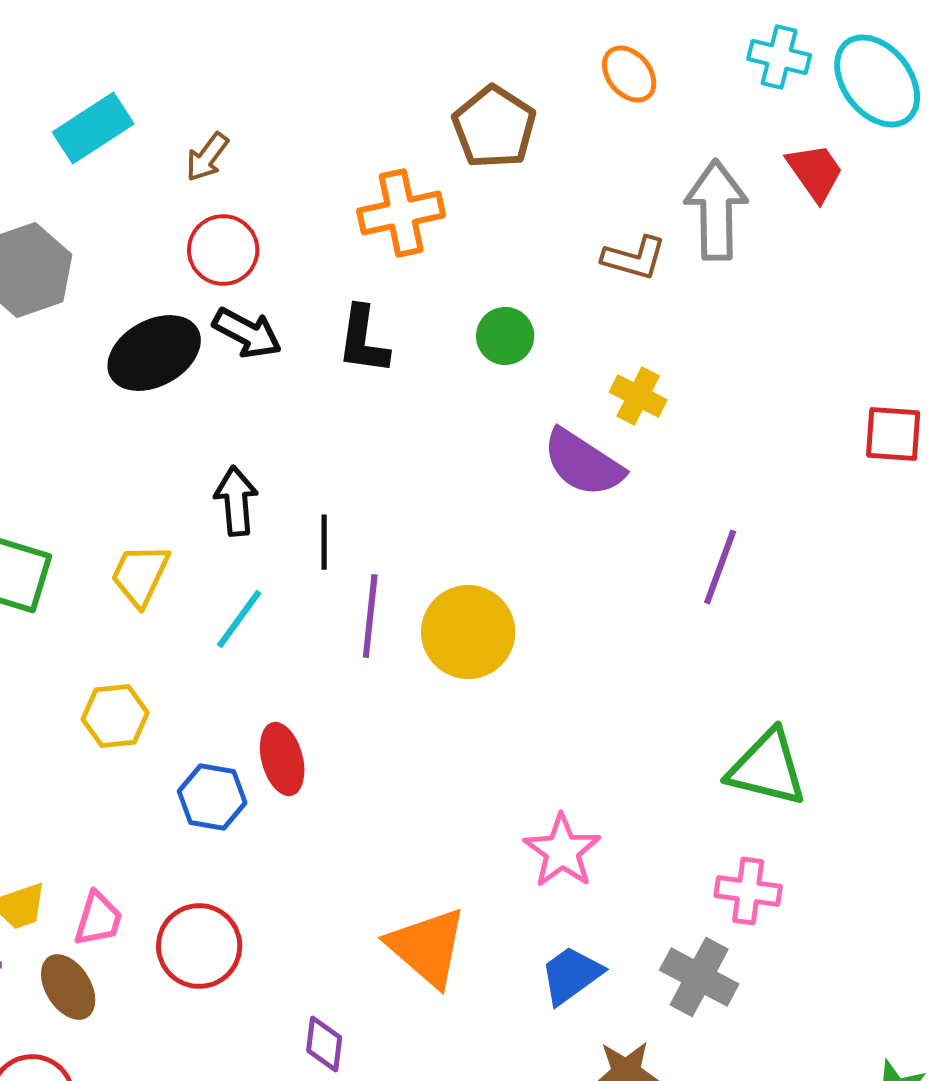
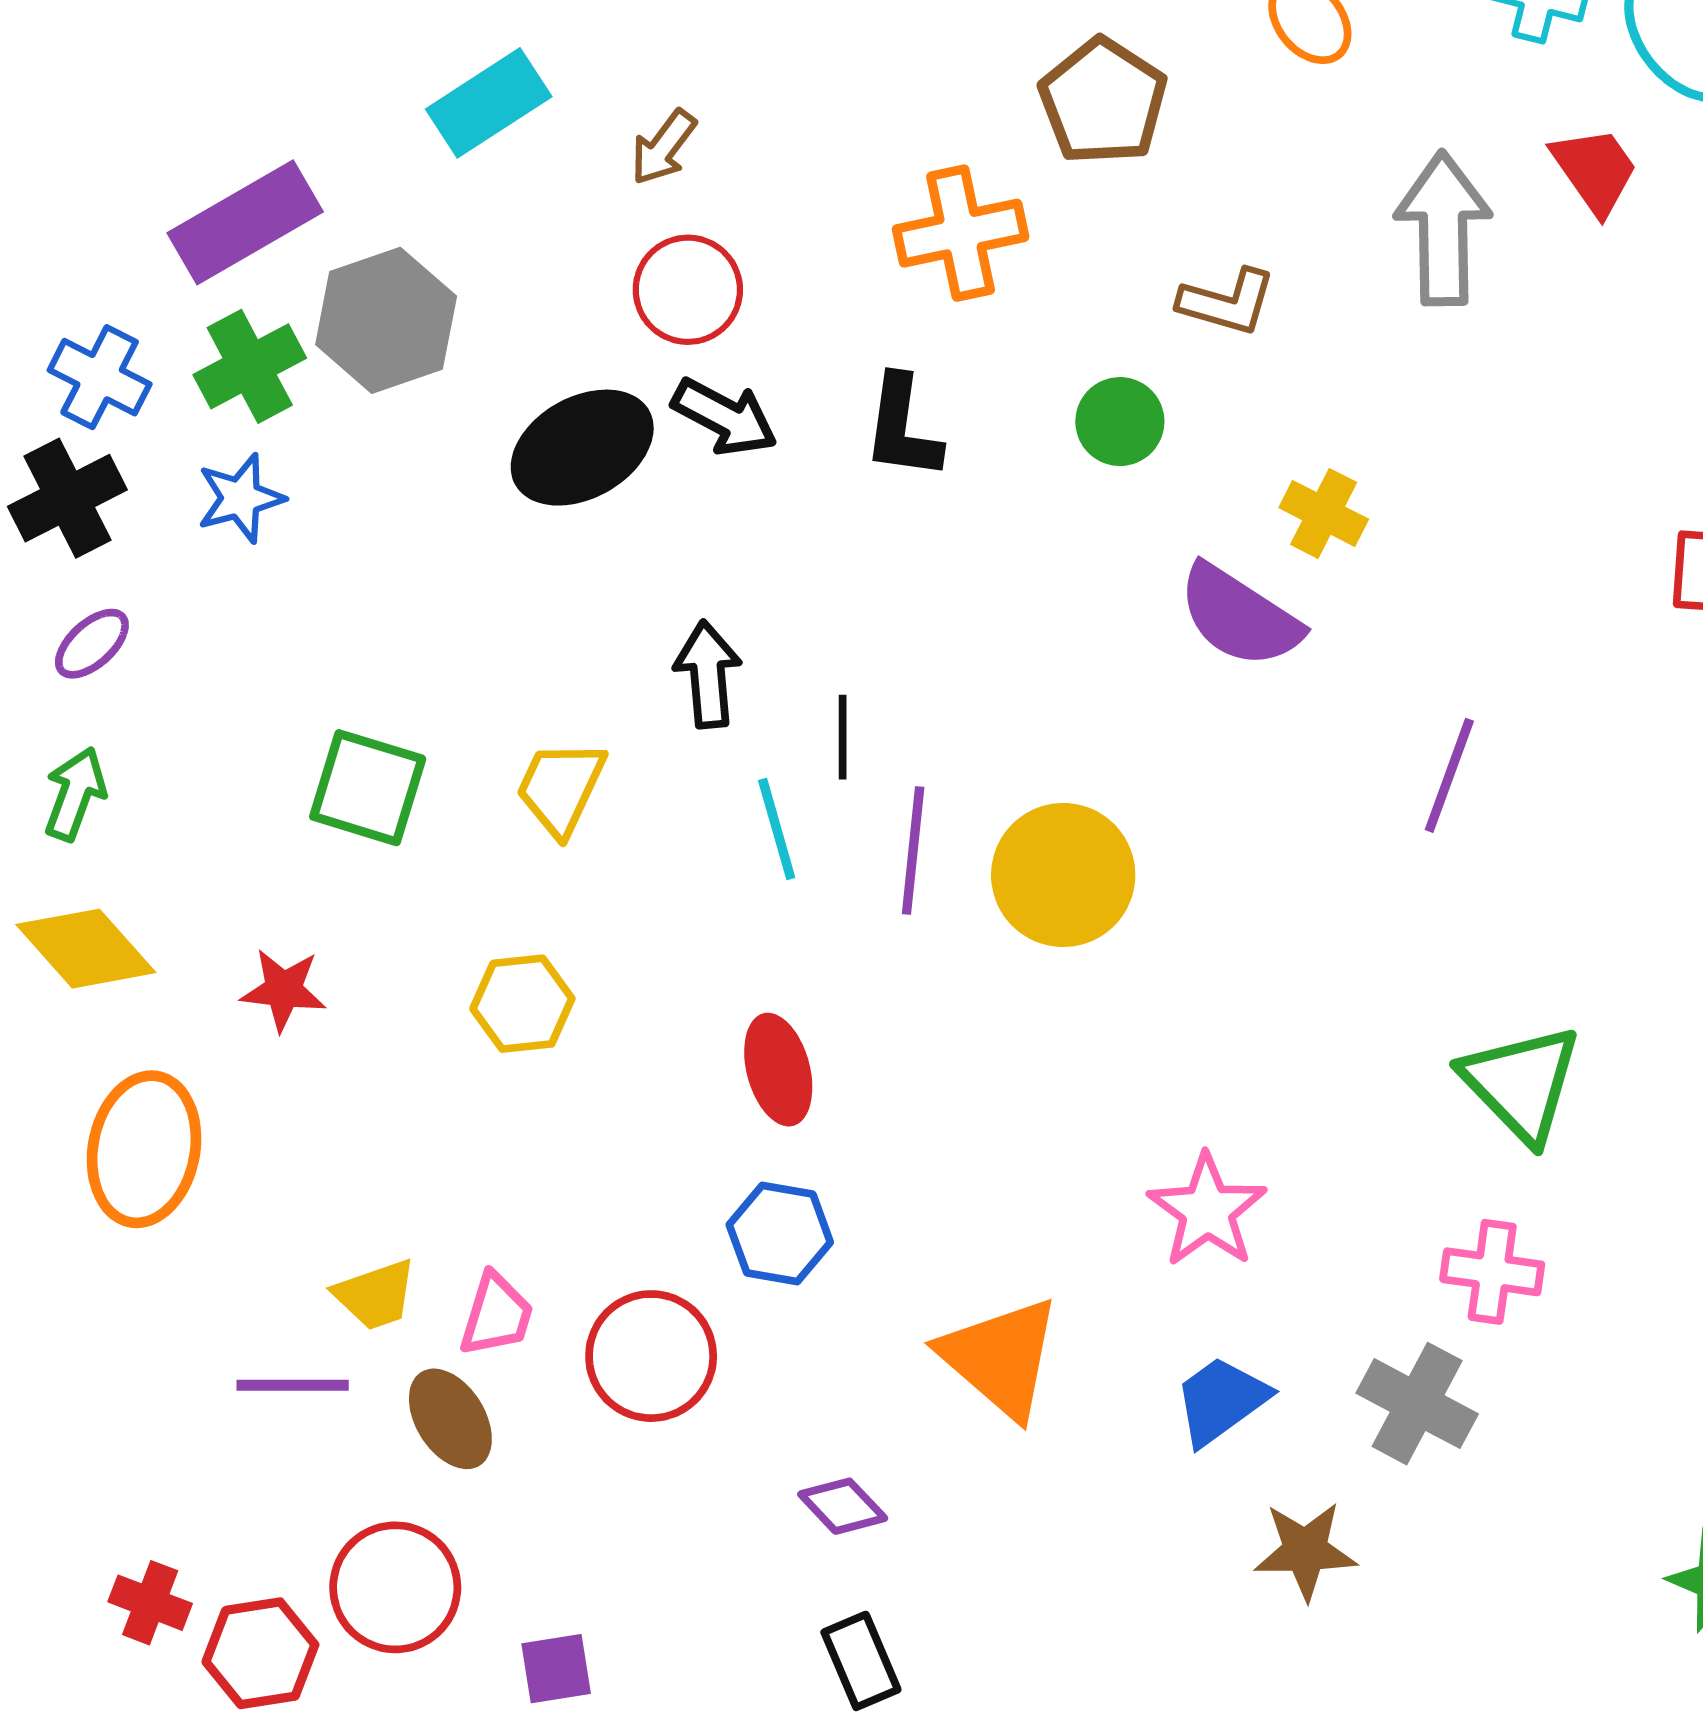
brown L-shape: (634, 258) -> (1227, 302), moved
cyan line: (239, 619) -> (777, 829), moved, turned -52
green triangle: (767, 768) -> (1521, 1083), turned 32
blue hexagon: (212, 797) -> (780, 1233), moved
purple diamond: (324, 1044) -> (843, 1506), turned -50

